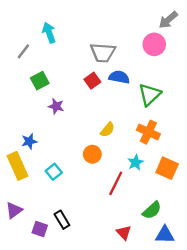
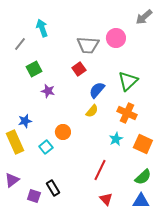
pink circle: (154, 44) -> (116, 38), moved
blue semicircle: (119, 77) -> (97, 90), moved, turned -60
orange circle: (92, 154) -> (63, 132), moved
red line: (116, 183) -> (100, 170), moved
green semicircle: (152, 210) -> (143, 177), moved

